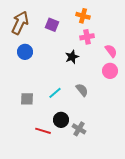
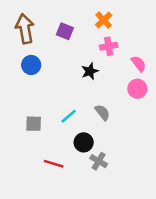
orange cross: (83, 16) -> (104, 20), turned 32
brown arrow: (20, 23) -> (25, 29), turned -35
black circle: (61, 120) -> (84, 142), moved

